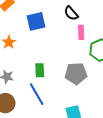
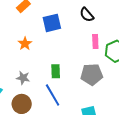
pink rectangle: (81, 32) -> (95, 42), moved

